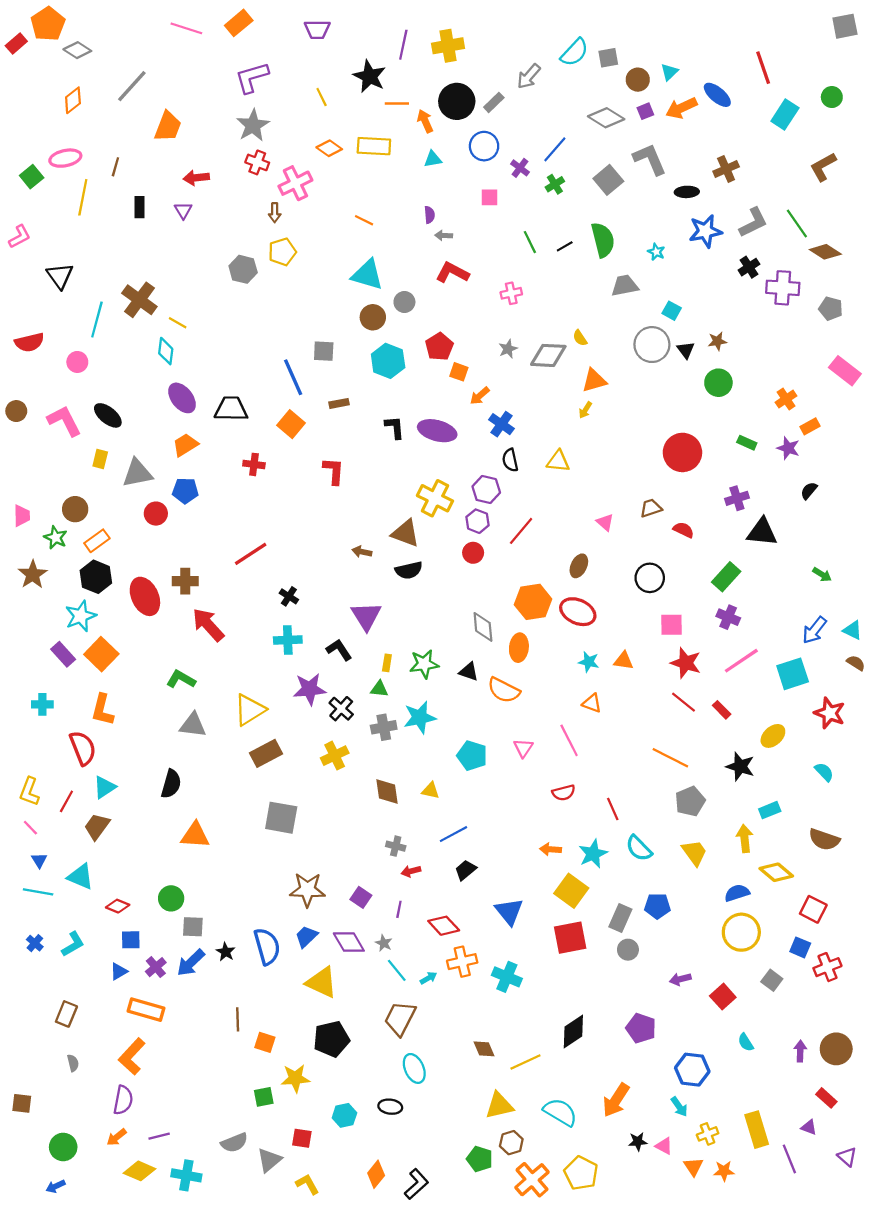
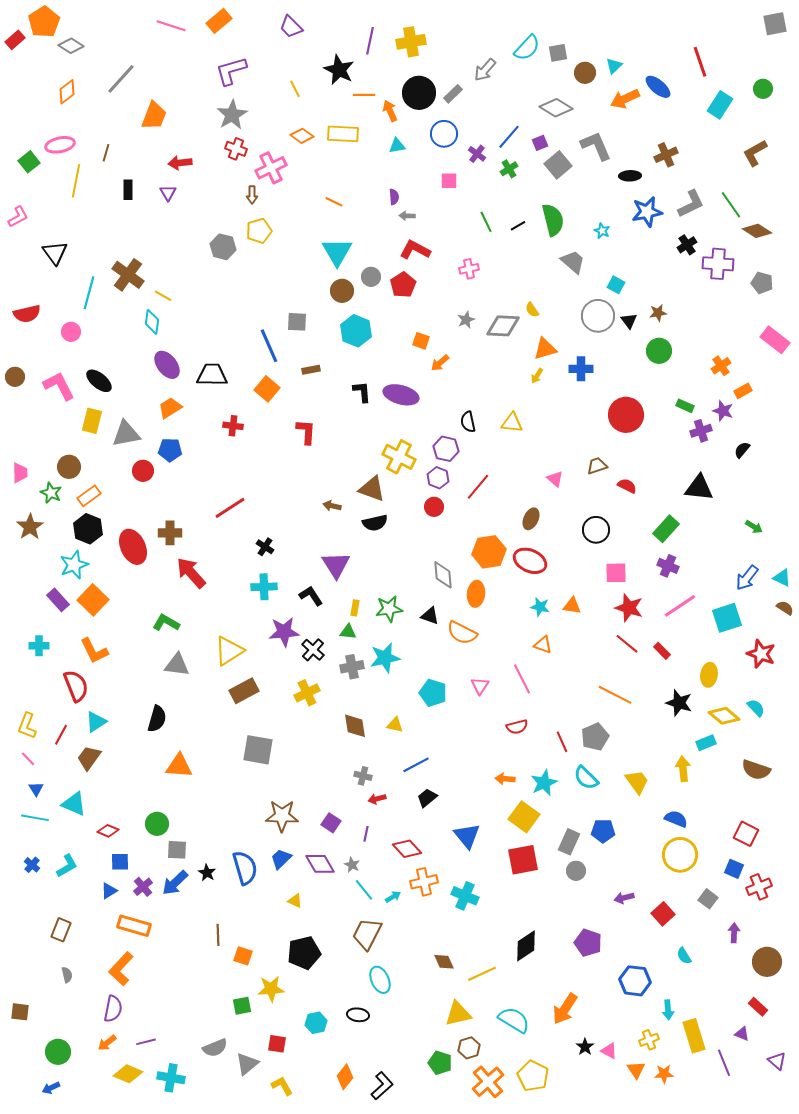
purple trapezoid: (317, 29) -> (291, 27), turned 45
purple square: (645, 111) -> (540, 143), moved
cyan triangle: (367, 275) -> (337, 252), turned 44
gray trapezoid: (625, 286) -> (573, 262), turned 52
red pentagon: (439, 347) -> (403, 285), moved
blue cross: (501, 424) -> (581, 369), moved, turned -35
yellow rectangle: (100, 459) -> (92, 421), size x1.4
purple cross: (737, 498) -> (701, 431), moved
orange L-shape: (102, 710) -> (94, 651), turned -40
yellow ellipse: (773, 736) -> (709, 675), turned -40
gray pentagon: (690, 801) -> (595, 737), moved
yellow diamond: (776, 872) -> (724, 716), moved
blue semicircle: (737, 893) -> (676, 819), turned 40
yellow triangle: (322, 982) -> (295, 901), size x0.5
purple arrow: (800, 1051) -> (734, 933), moved
cyan arrow: (679, 1107) -> (668, 1010), moved, turned 30
black star: (638, 1142) -> (585, 1047), turned -30

